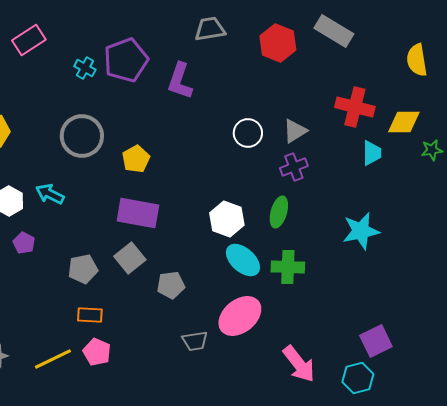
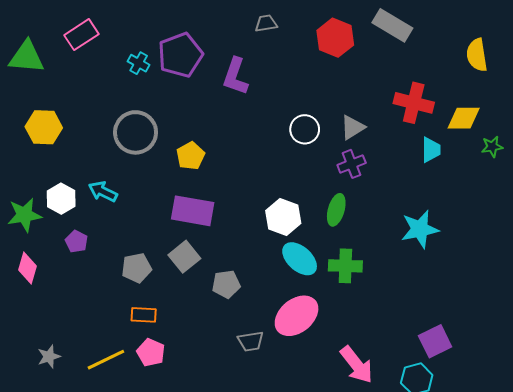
gray trapezoid: (210, 29) -> (266, 23), size x0.7

